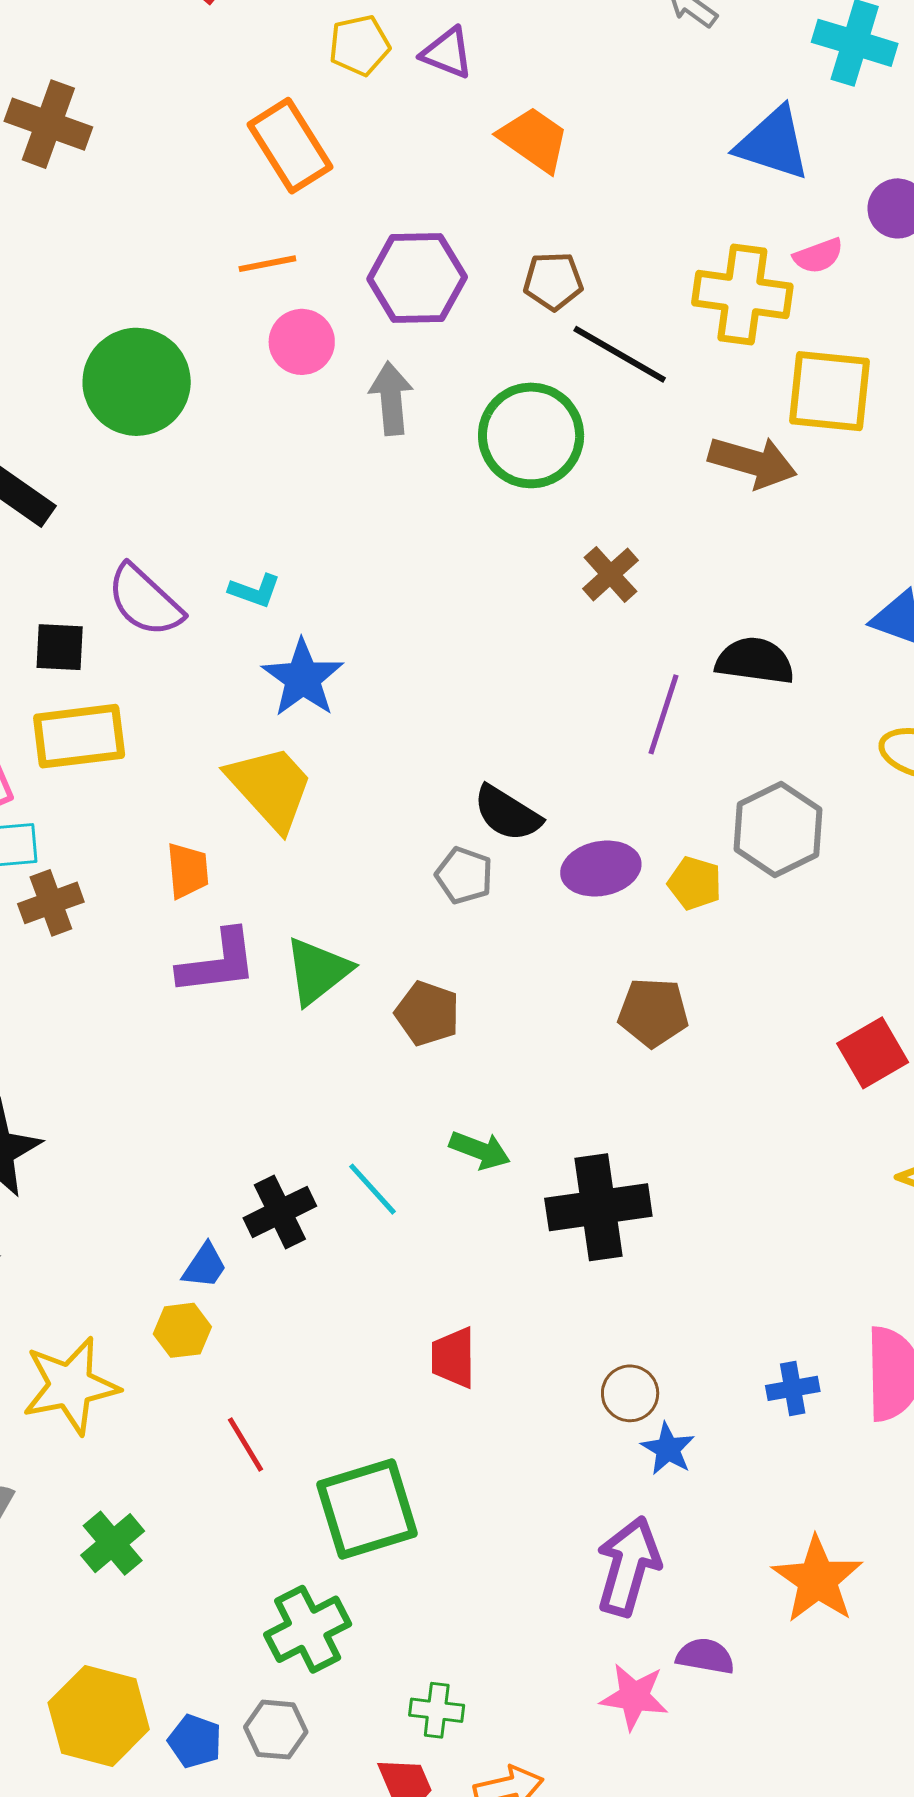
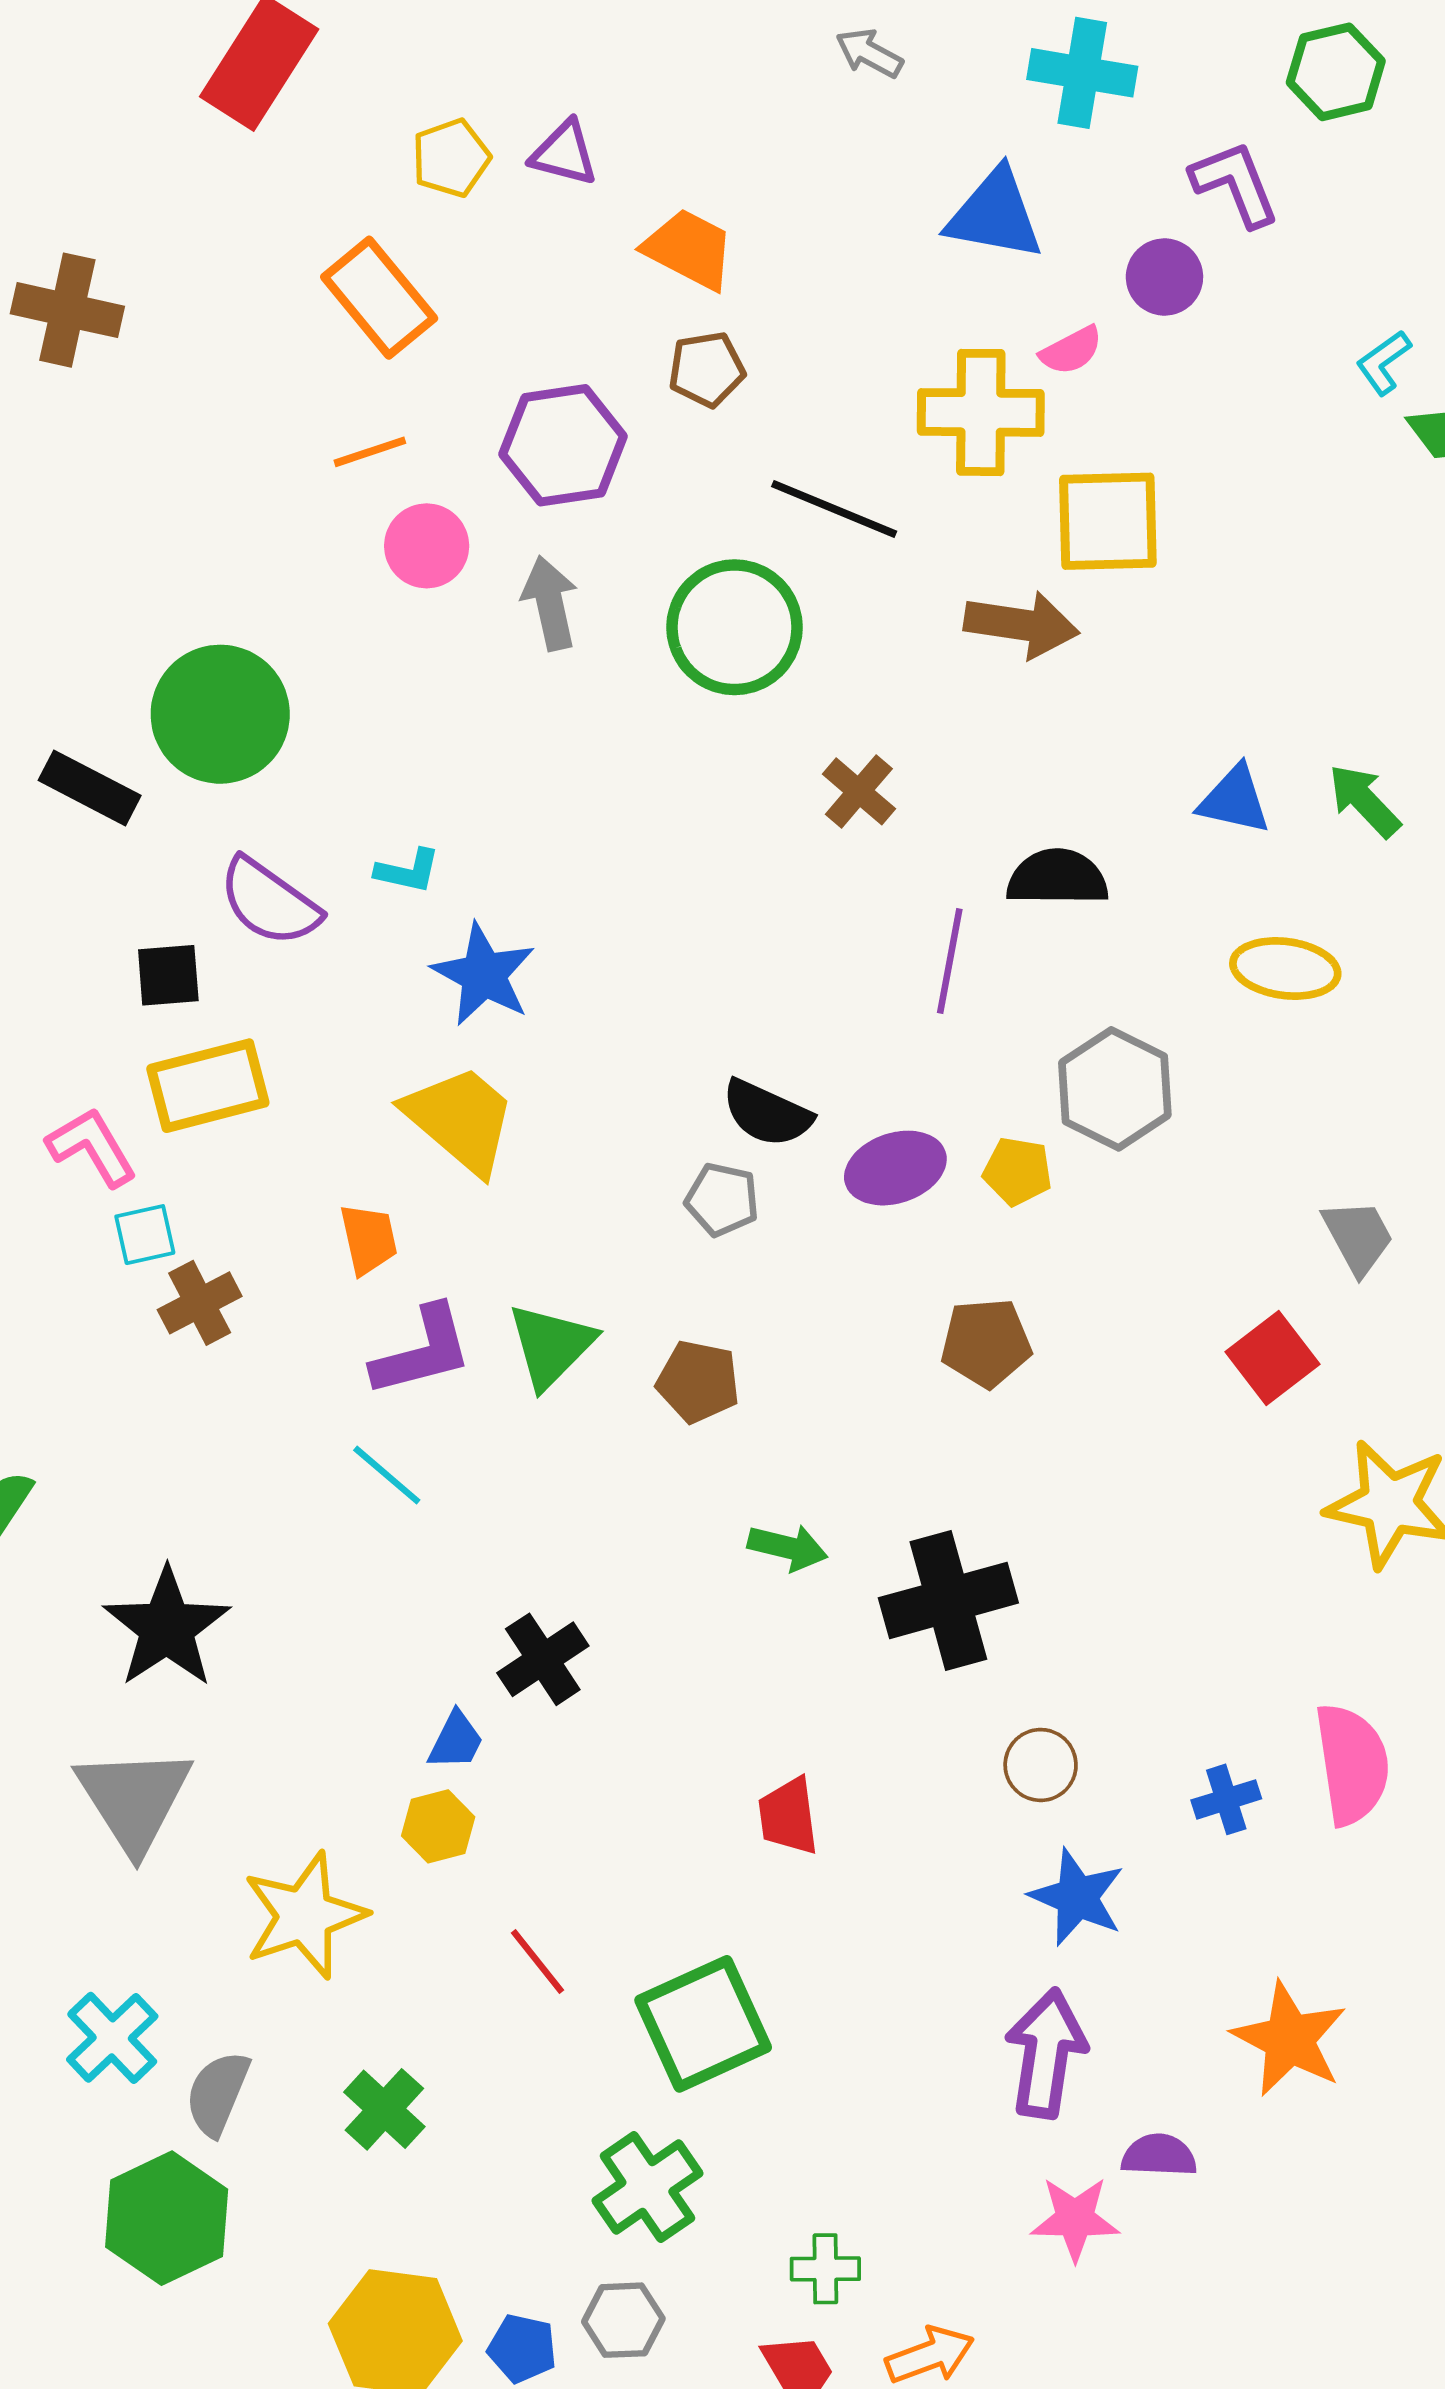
brown pentagon: (553, 281) -> (707, 369), moved
green circle: (137, 382) -> (220, 714), moved
cyan line: (373, 1189) -> (387, 1475), moved
brown circle: (630, 1393) -> (1041, 1765), moved
blue star: (668, 1449) -> (1077, 1897), size x1.4

